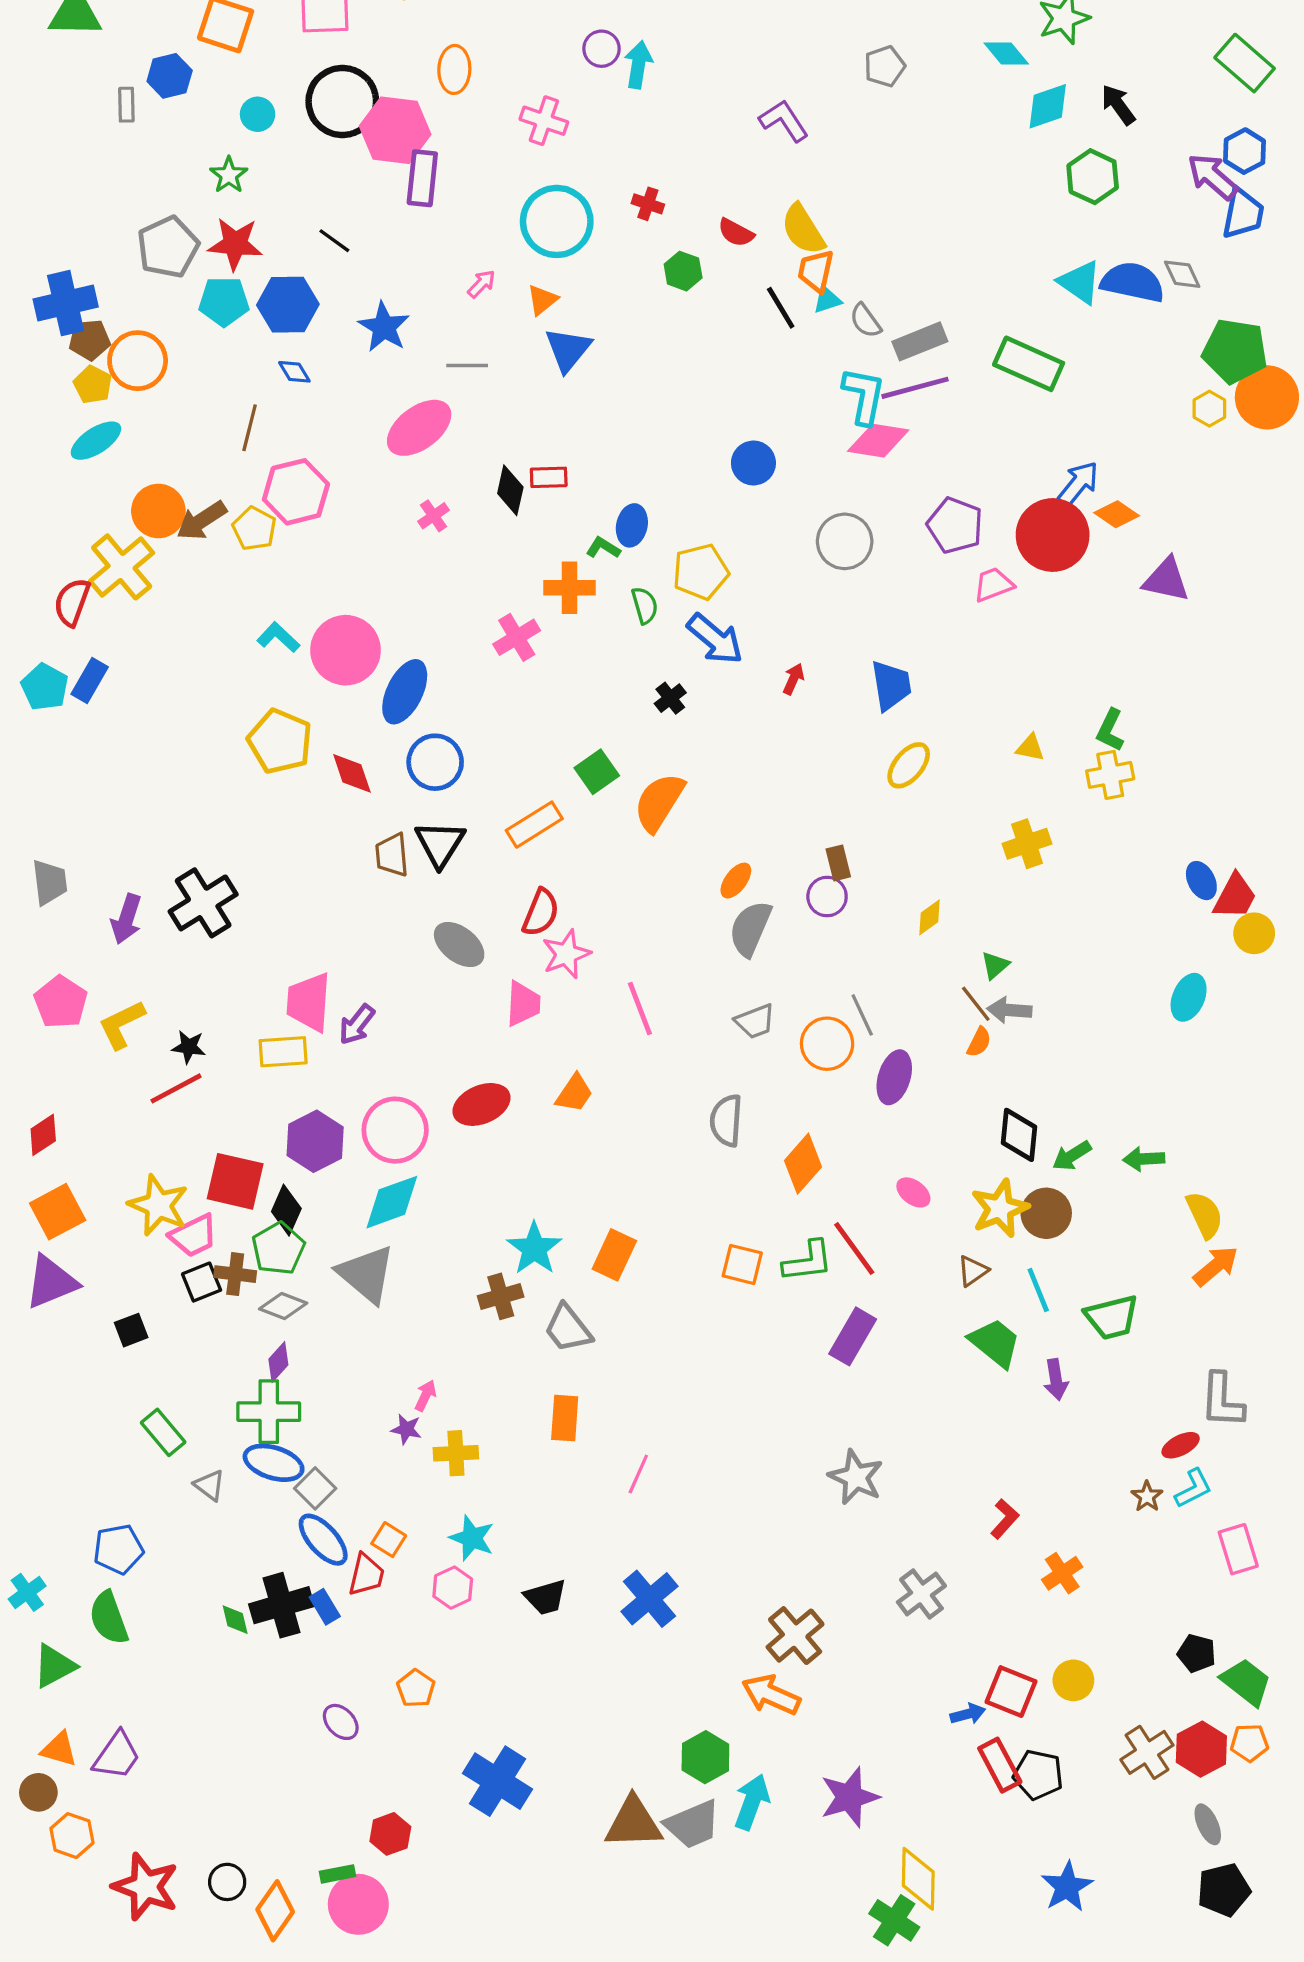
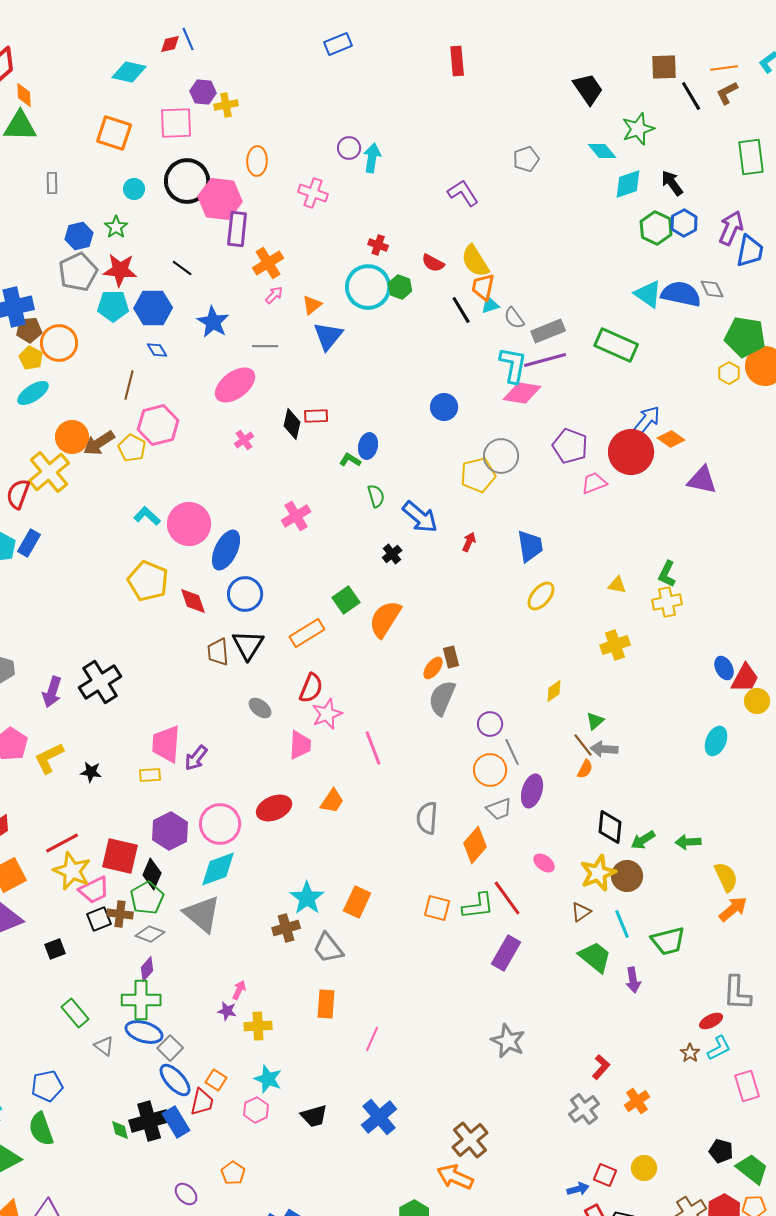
green rectangle: (1245, 63) -> (751, 157), turned 42
blue hexagon: (170, 76) -> (79, 236), moved
blue hexagon: (1245, 151) -> (684, 223), moved
purple arrow: (1213, 177) -> (731, 228), turned 72
cyan circle: (557, 221) -> (368, 287), moved
yellow pentagon: (701, 572) -> (478, 475), moved
orange cross: (569, 588) -> (268, 263), moved, turned -32
brown rectangle: (838, 863) -> (451, 657), moved
purple circle: (827, 897) -> (490, 724), moved
gray ellipse: (459, 945) -> (260, 708), size x0.7
gray trapezoid: (755, 1021) -> (499, 809), moved
yellow rectangle: (283, 1052) -> (150, 775), size x0.7
red line: (176, 1088) -> (62, 843), moved
gray cross: (921, 1594) -> (584, 1109), moved
blue rectangle: (325, 1607) -> (176, 1122), size x1.4
red square: (1011, 1692) -> (605, 1175), size x0.7

